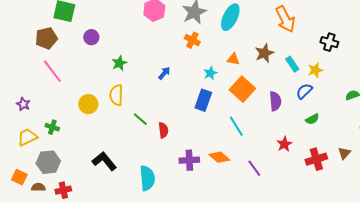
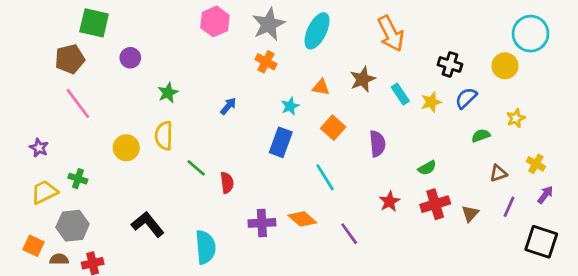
orange square: (242, 89) -> (333, 128), size x0.7
blue semicircle: (304, 91) -> (466, 98), moved
red cross: (316, 159) -> (435, 204), moved

